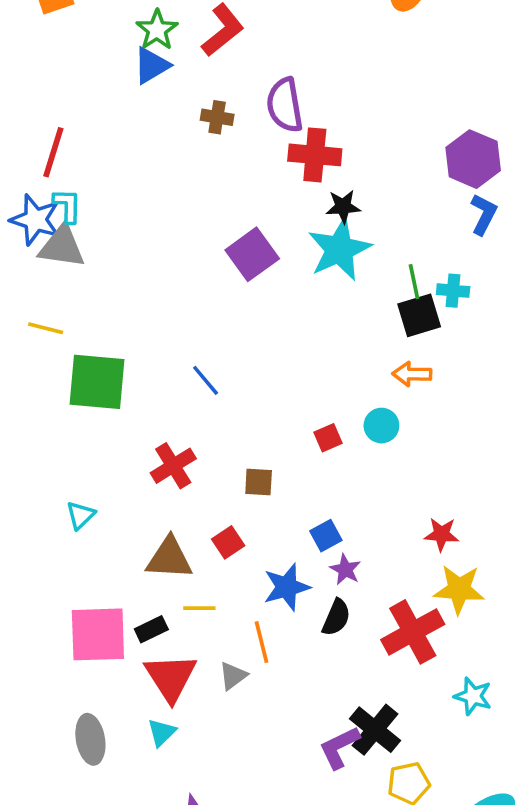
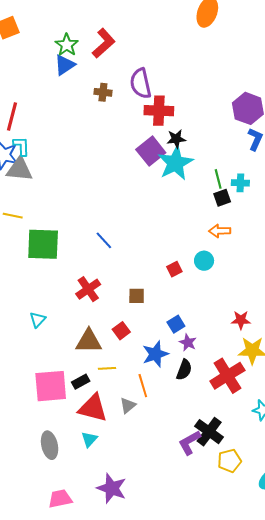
purple square: (252, 254) -> (151, 151), moved
black square: (419, 315) -> (222, 198), size x0.7
red triangle: (171, 677) -> (93, 408), turned -40

